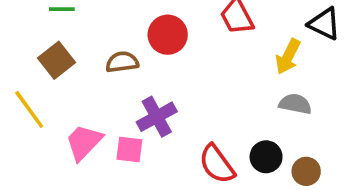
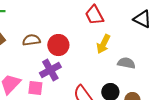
red circle: (168, 35) -> (58, 45), moved
yellow arrow: (288, 57) -> (103, 44), moved

